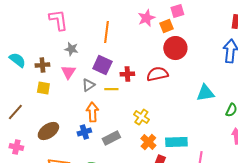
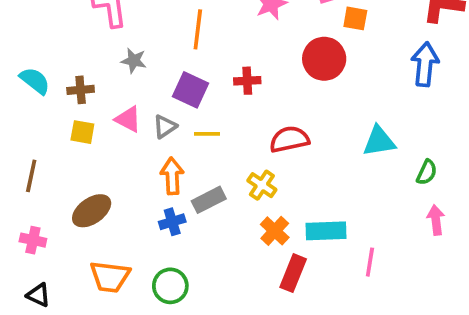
orange square: (166, 26) -> (355, 18), moved, turned 32
pink triangle: (68, 72) -> (128, 119), moved, turned -35
red cross: (127, 74) -> (247, 81), moved
red semicircle: (157, 74) -> (289, 139), moved
brown line: (15, 112) -> (31, 176), turned -30
blue cross: (84, 132) -> (172, 222), moved
gray rectangle: (111, 138) -> (209, 200), moved

